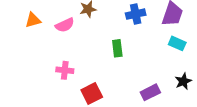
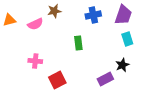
cyan rectangle: (177, 43) -> (127, 39), turned 48
black star: (183, 81) -> (122, 65), moved

